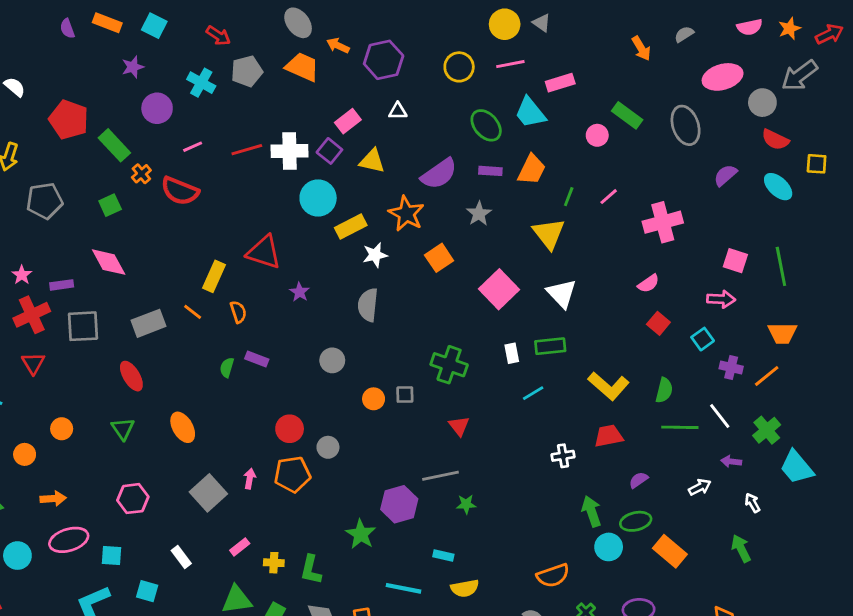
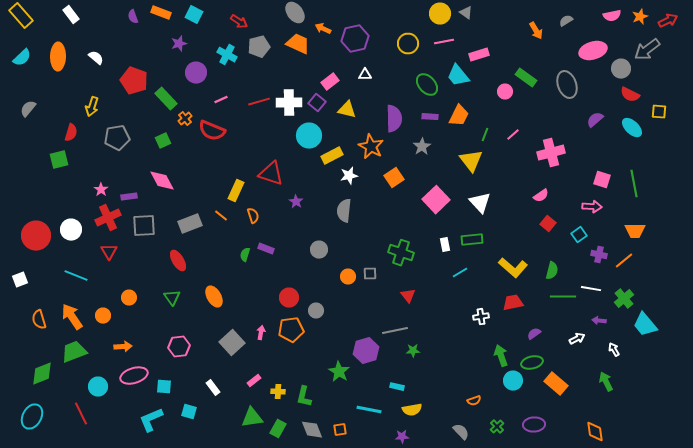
purple semicircle: (439, 174) -> (394, 119), turned -56
white line: (720, 416) -> (591, 289), turned -42
orange semicircle: (553, 575) -> (474, 401), size x0.6

